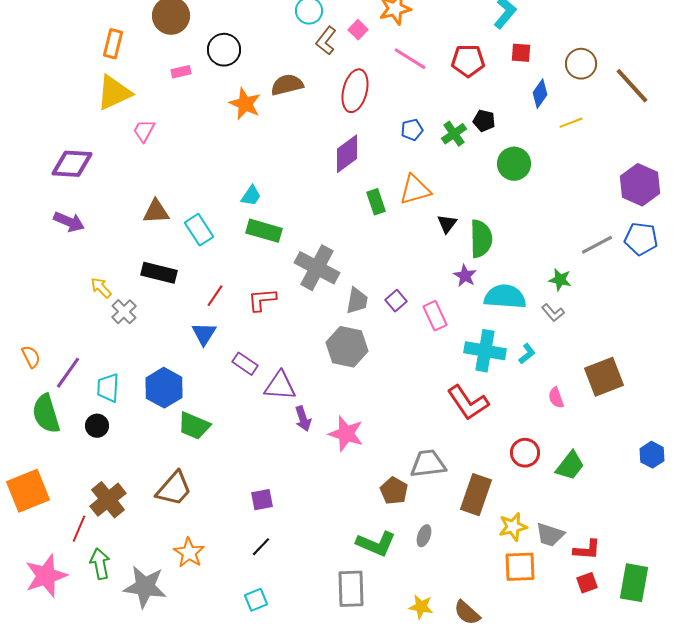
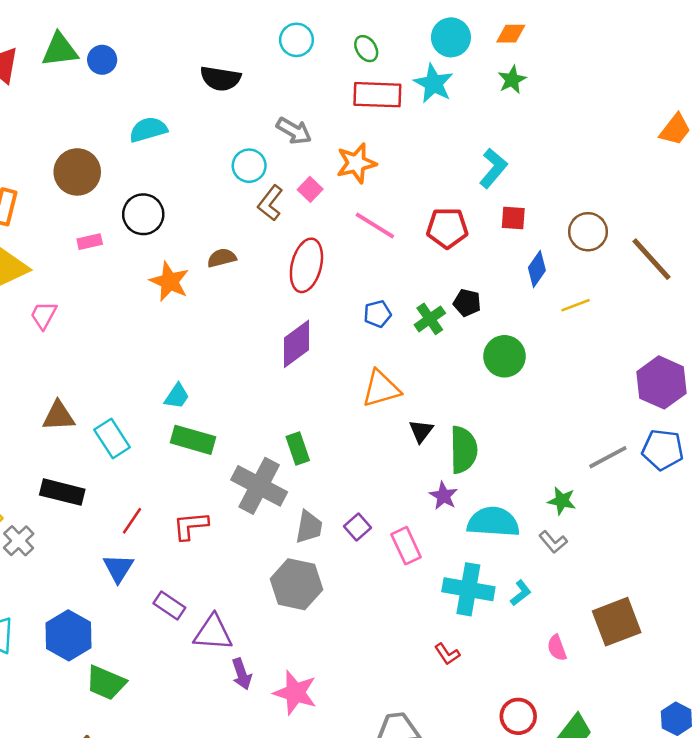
brown semicircle: (287, 85) -> (222, 258), size x0.7
green rectangle: (376, 202) -> (298, 448), moved
red L-shape: (468, 403) -> (447, 654), size x0.5

